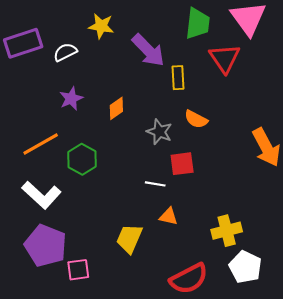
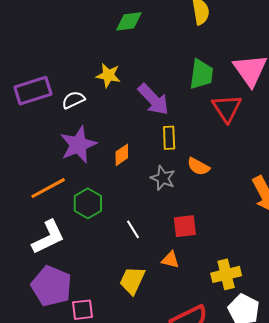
yellow rectangle: (178, 78) -> (169, 138), moved
purple star: (71, 99) -> (78, 145), size x1.6
red square: (182, 164) -> (185, 226), moved
white line: (155, 184) -> (133, 229), moved, turned 48
white L-shape: (42, 195) -> (48, 237), turned -69

